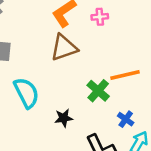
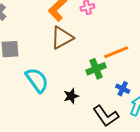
green cross: (98, 91) -> (96, 69), turned 36

